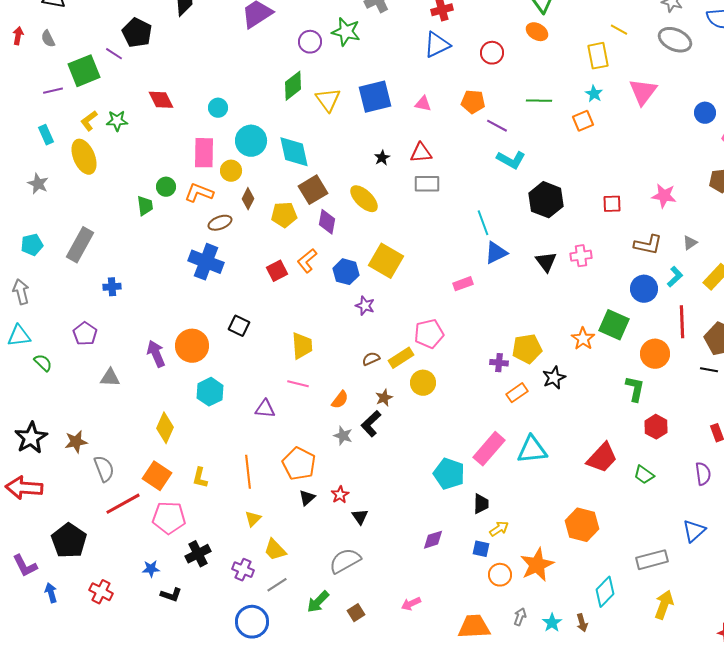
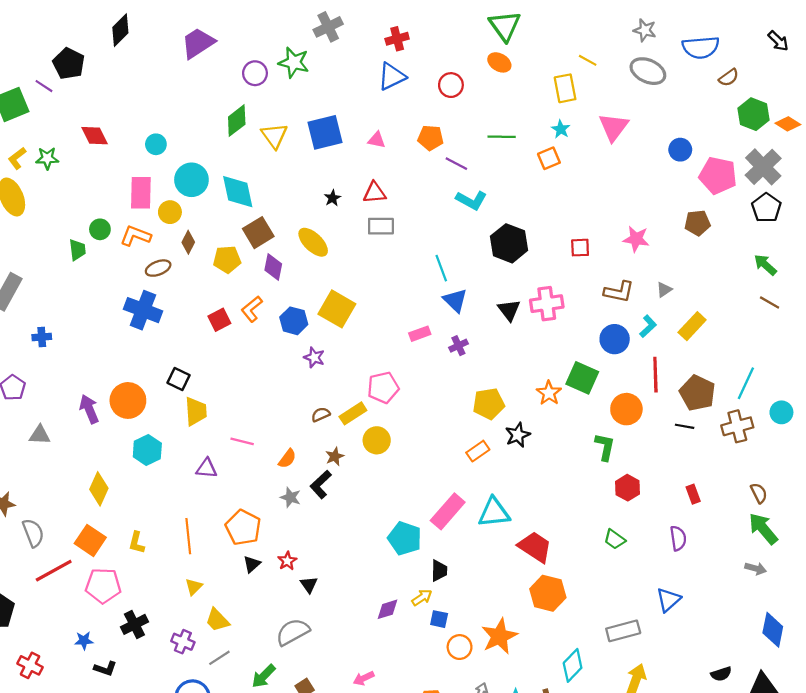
blue triangle: (496, 253) -> (455, 300), turned -50
pink cross: (581, 256) -> (547, 304), size x1.4
yellow trapezoid: (302, 346) -> (196, 411), moved
purple cross: (499, 363) -> (458, 346), moved, turned -30
red trapezoid: (602, 458) -> (535, 547), moved, turned -100
yellow arrow: (499, 529) -> (422, 598), moved

